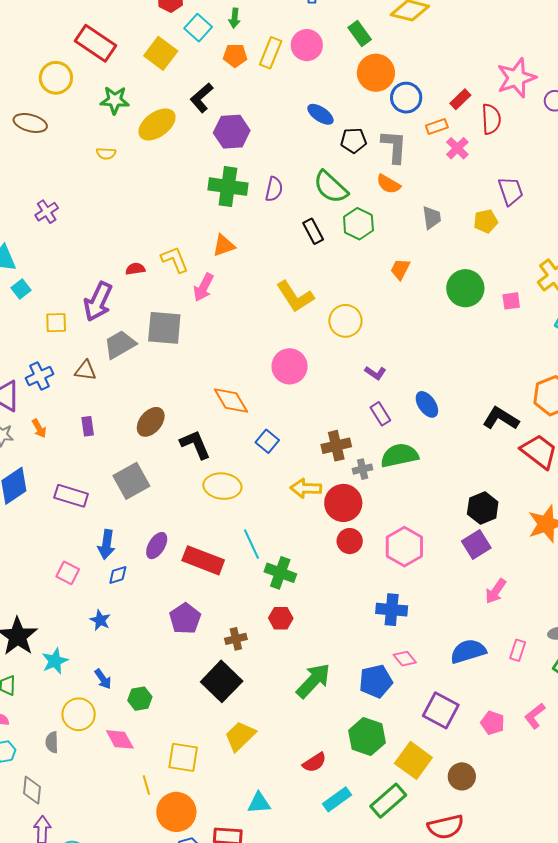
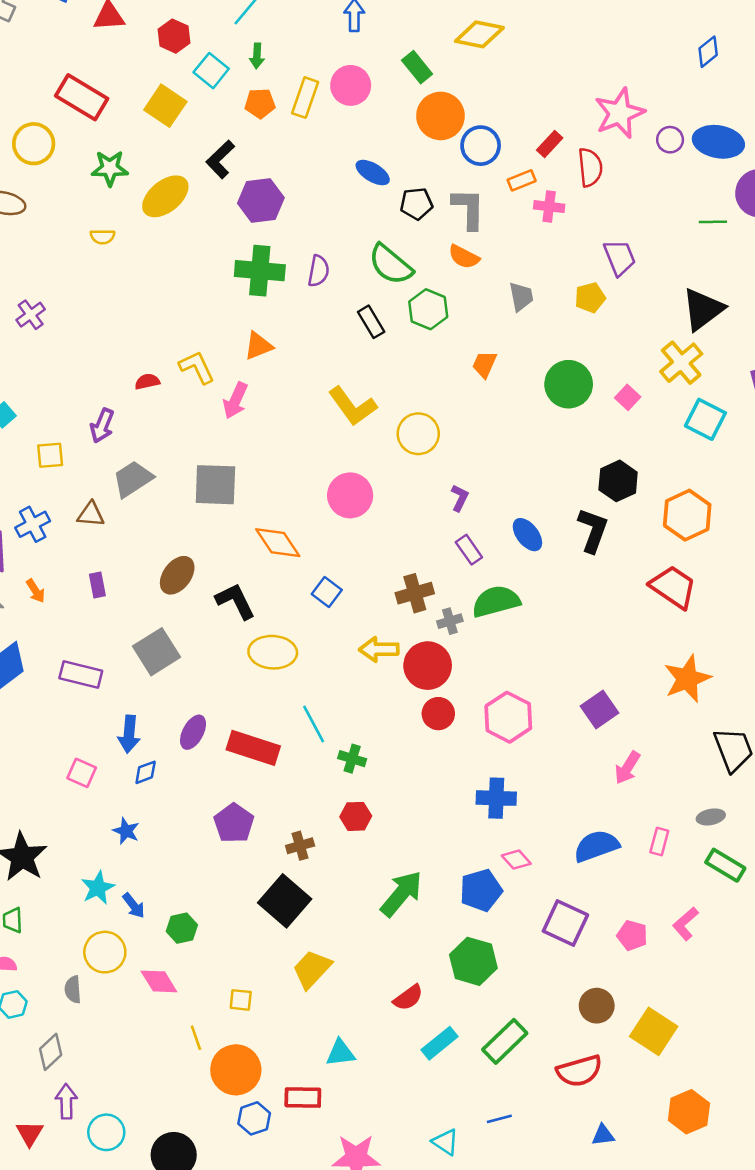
pink cross: (457, 148) -> (549, 207), turned -35
pink square: (511, 301) -> (628, 397), turned -36
purple arrow: (98, 302) -> (102, 426), size x0.7
gray square: (164, 328) -> (215, 485), moved
purple L-shape: (375, 373) -> (460, 498), turned -95
black L-shape: (501, 419) -> (593, 530), moved, turned 81
black hexagon: (483, 508) -> (618, 481), moved
green cross: (280, 573) -> (352, 759), size x0.7
cyan star: (55, 661) -> (98, 888), moved
yellow square: (183, 757) -> (241, 1000), size x0.6
yellow square: (413, 760) -> (654, 1031), moved
gray diamond: (32, 790) -> (51, 1052), turned 44

